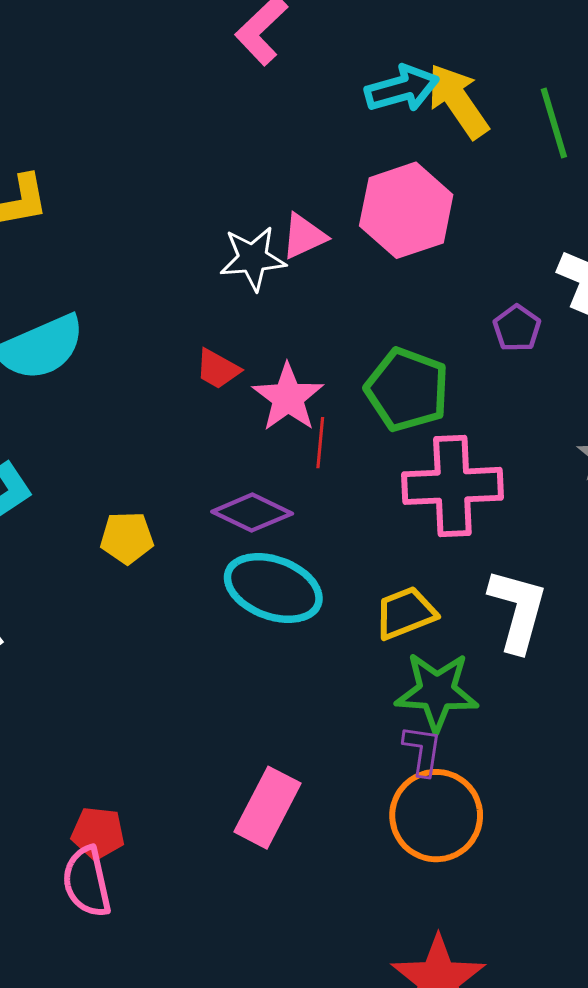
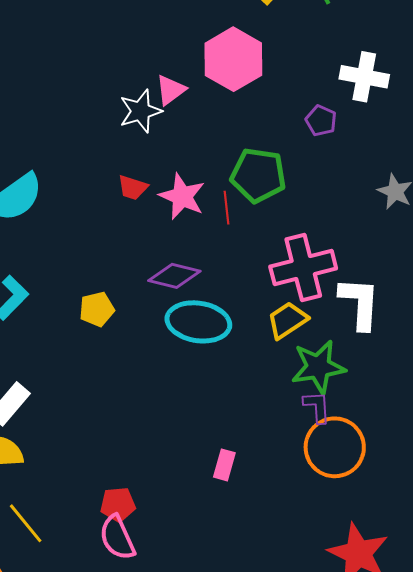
red line: (320, 443) -> (227, 208), moved
pink cross: (452, 486) -> (303, 267), moved
pink rectangle: (268, 808) -> (224, 465), size x0.6

